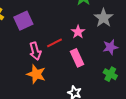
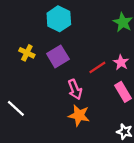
red line: (55, 43) -> (97, 67), moved

